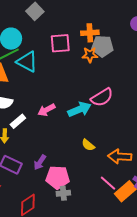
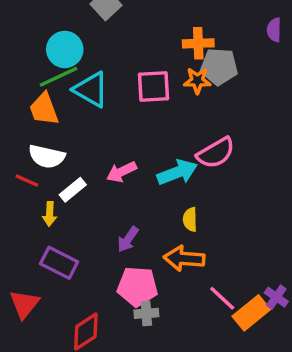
pink square: (60, 43) -> (153, 87), moved
yellow semicircle: (88, 145) -> (190, 219), moved, turned 48
orange arrow: (120, 157) -> (184, 258), moved
purple arrow: (40, 162) -> (128, 239), moved

